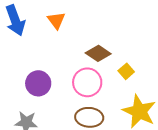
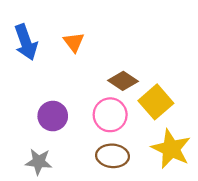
yellow square: (126, 71) -> (156, 102), size x1.8

